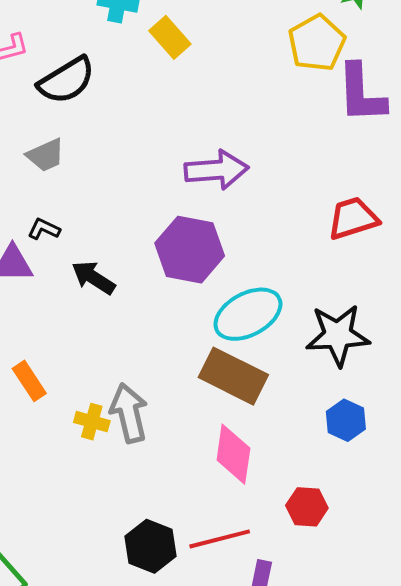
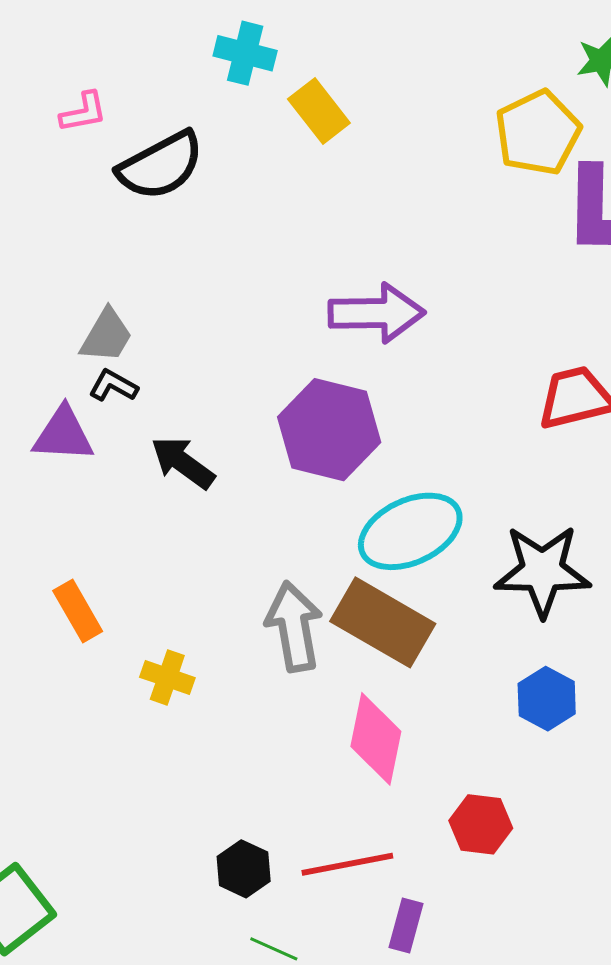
gray trapezoid: (46, 155) -> (106, 336), moved, turned -39
gray arrow: (129, 413) -> (294, 627), moved
black hexagon: (151, 546) -> (244, 869), size x0.7

